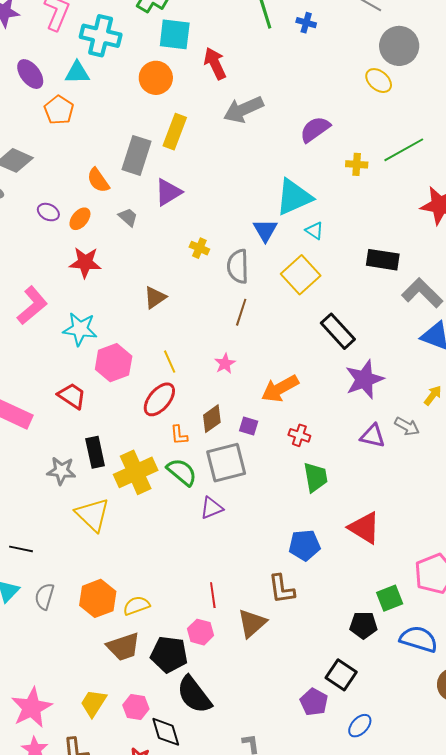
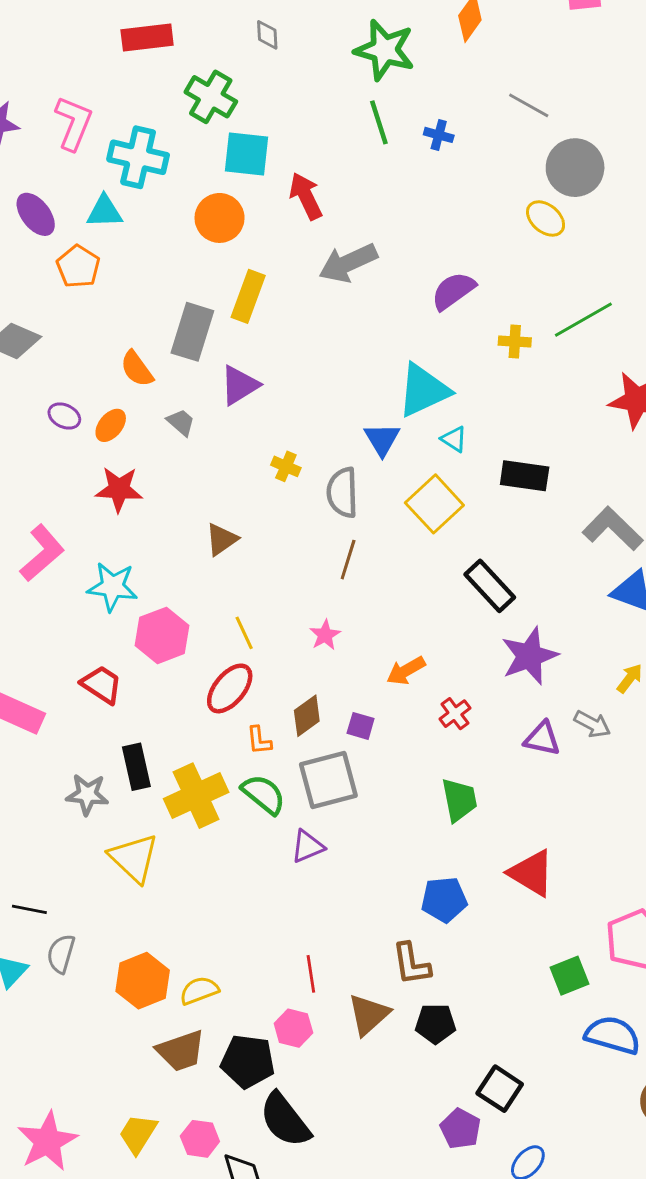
black rectangle: (383, 260) -> (525, 476), moved
orange arrow: (280, 389) -> (406, 671), size x0.7
red cross: (299, 435) -> (455, 714), moved, turned 35
gray semicircle: (45, 596) -> (61, 954), moved
black pentagon: (363, 625) -> (435, 1024), moved

